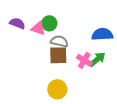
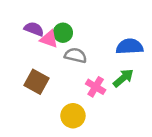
purple semicircle: (17, 23) -> (34, 29), moved
brown square: (58, 55) -> (36, 82), moved, turned 30
pink cross: (84, 60) -> (96, 87), moved

